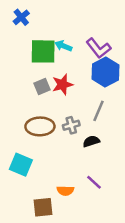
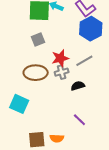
red star: (62, 85) -> (60, 58), moved
gray line: (98, 111) -> (84, 61), turned 36
orange semicircle: (65, 191) -> (57, 138), moved

